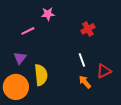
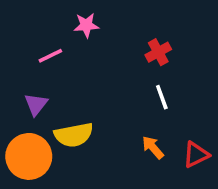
white line: (82, 60) -> (162, 97), moved
red triangle: (104, 71) -> (196, 155), moved
yellow semicircle: (41, 75) -> (74, 135), turned 85

